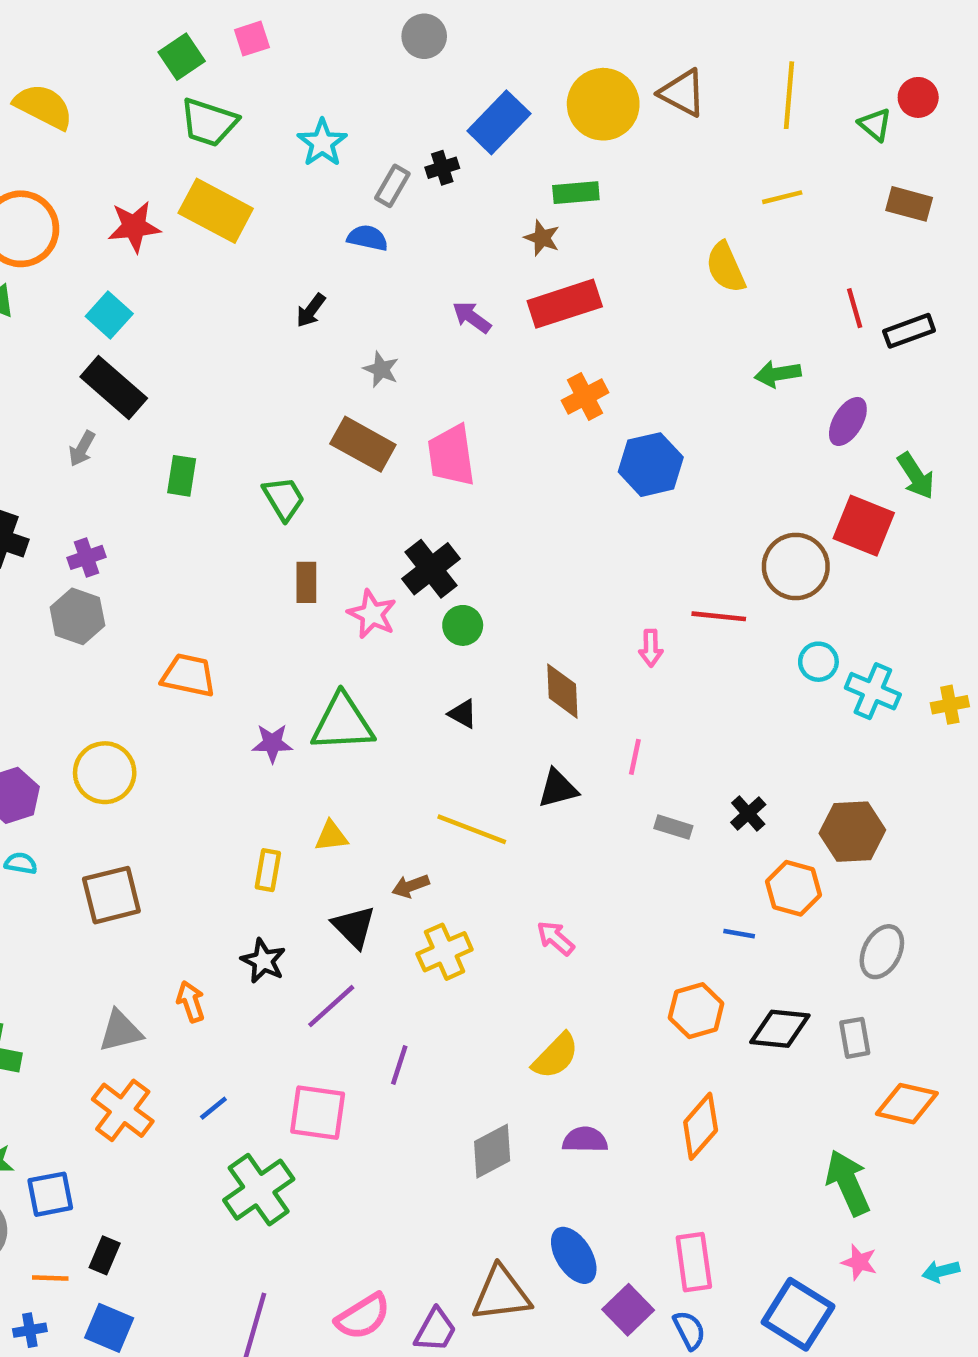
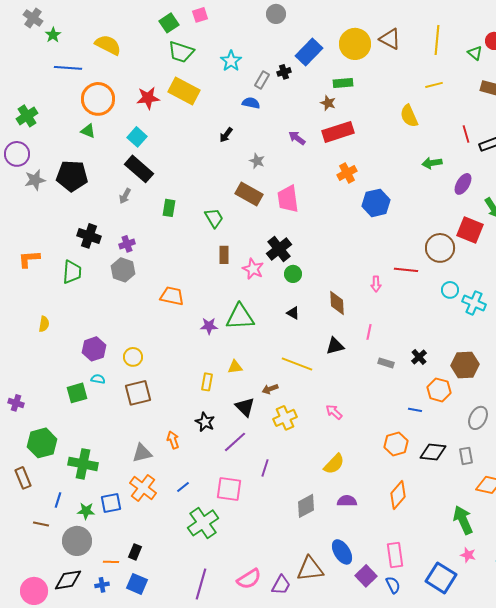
yellow circle: (105, 773) -> (133, 357), moved, size x0.7
blue square: (50, 1194) -> (111, 503), moved

